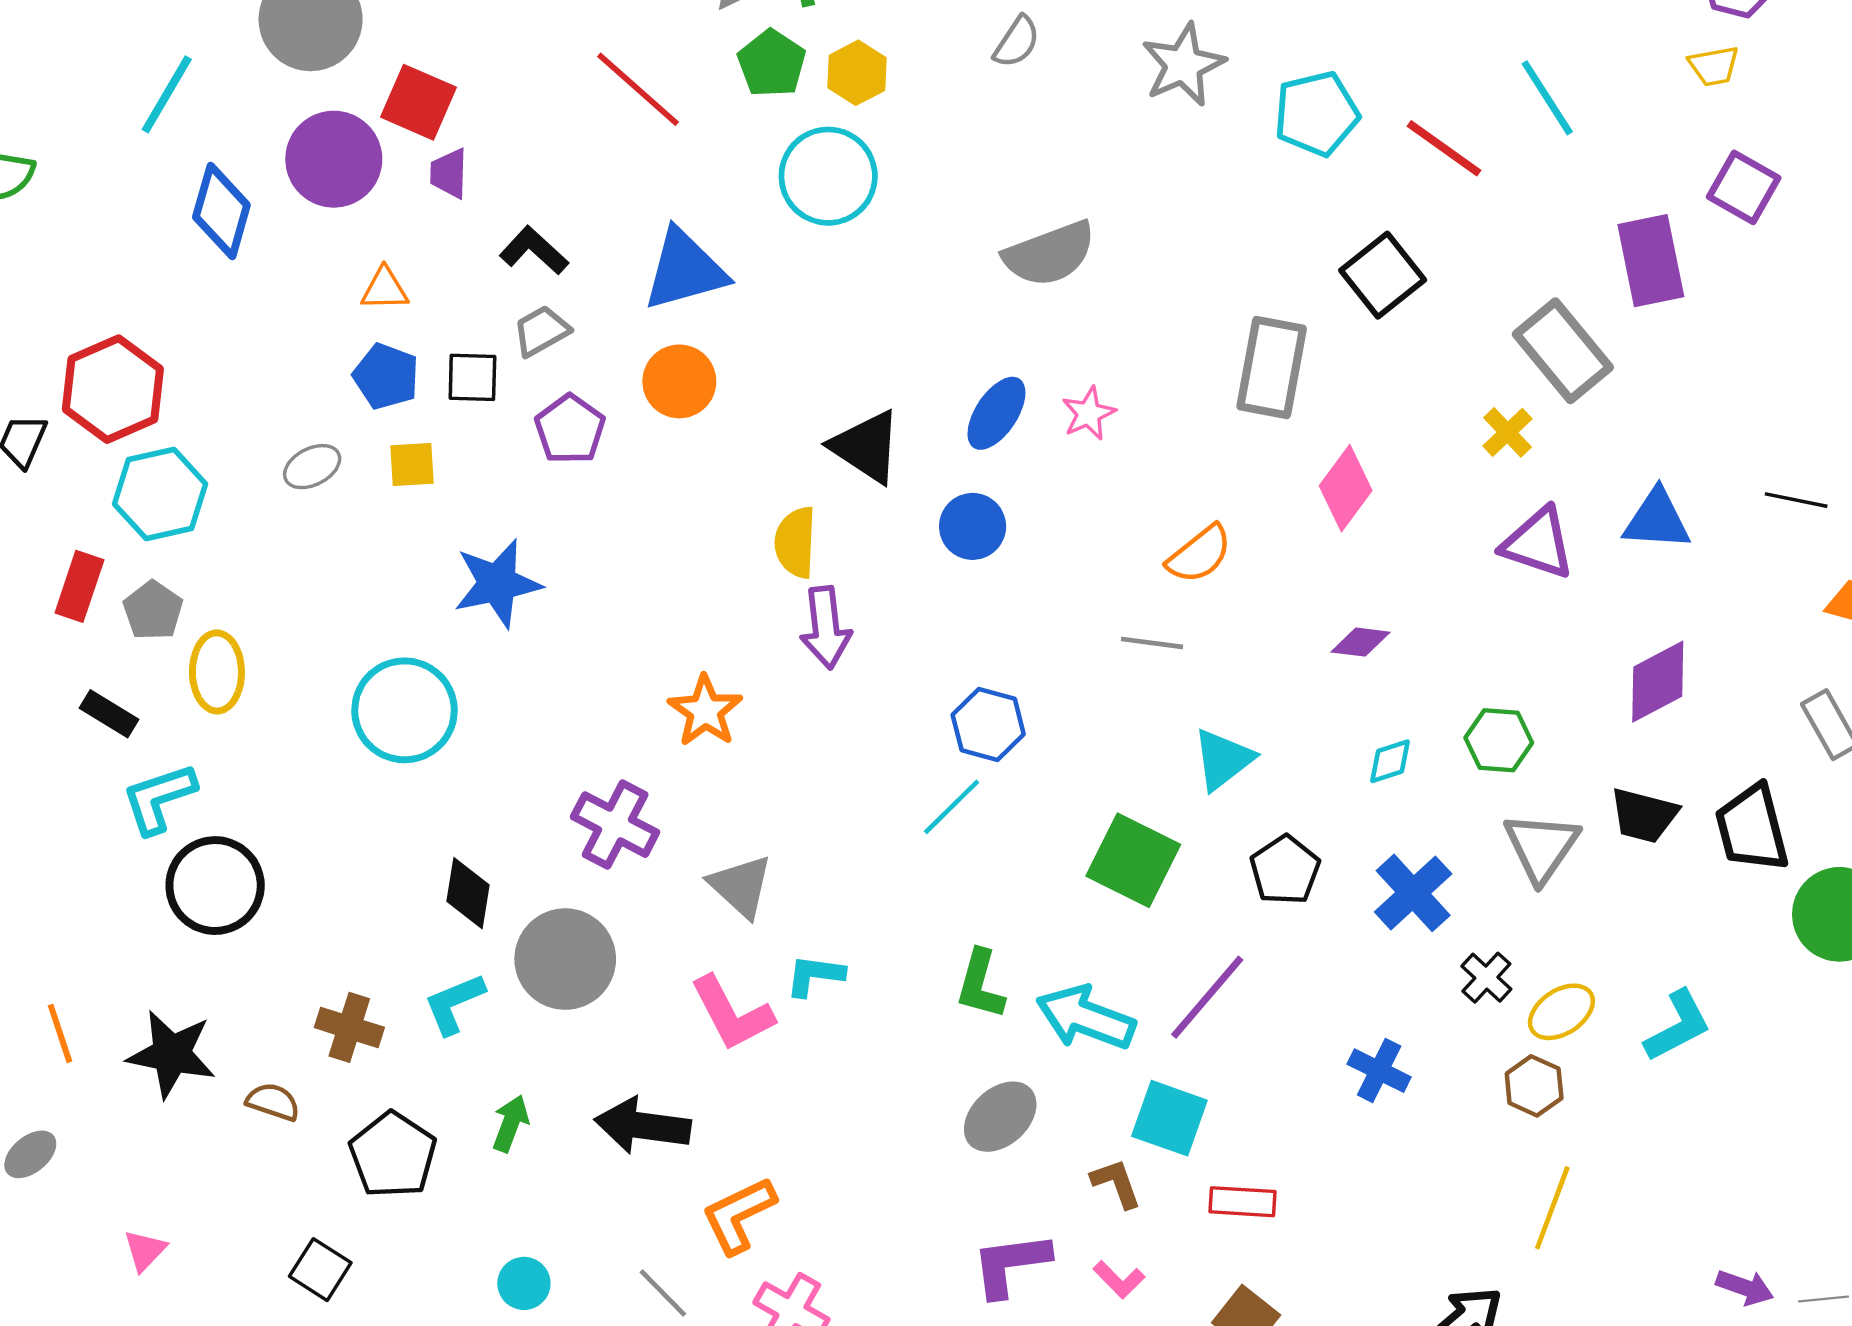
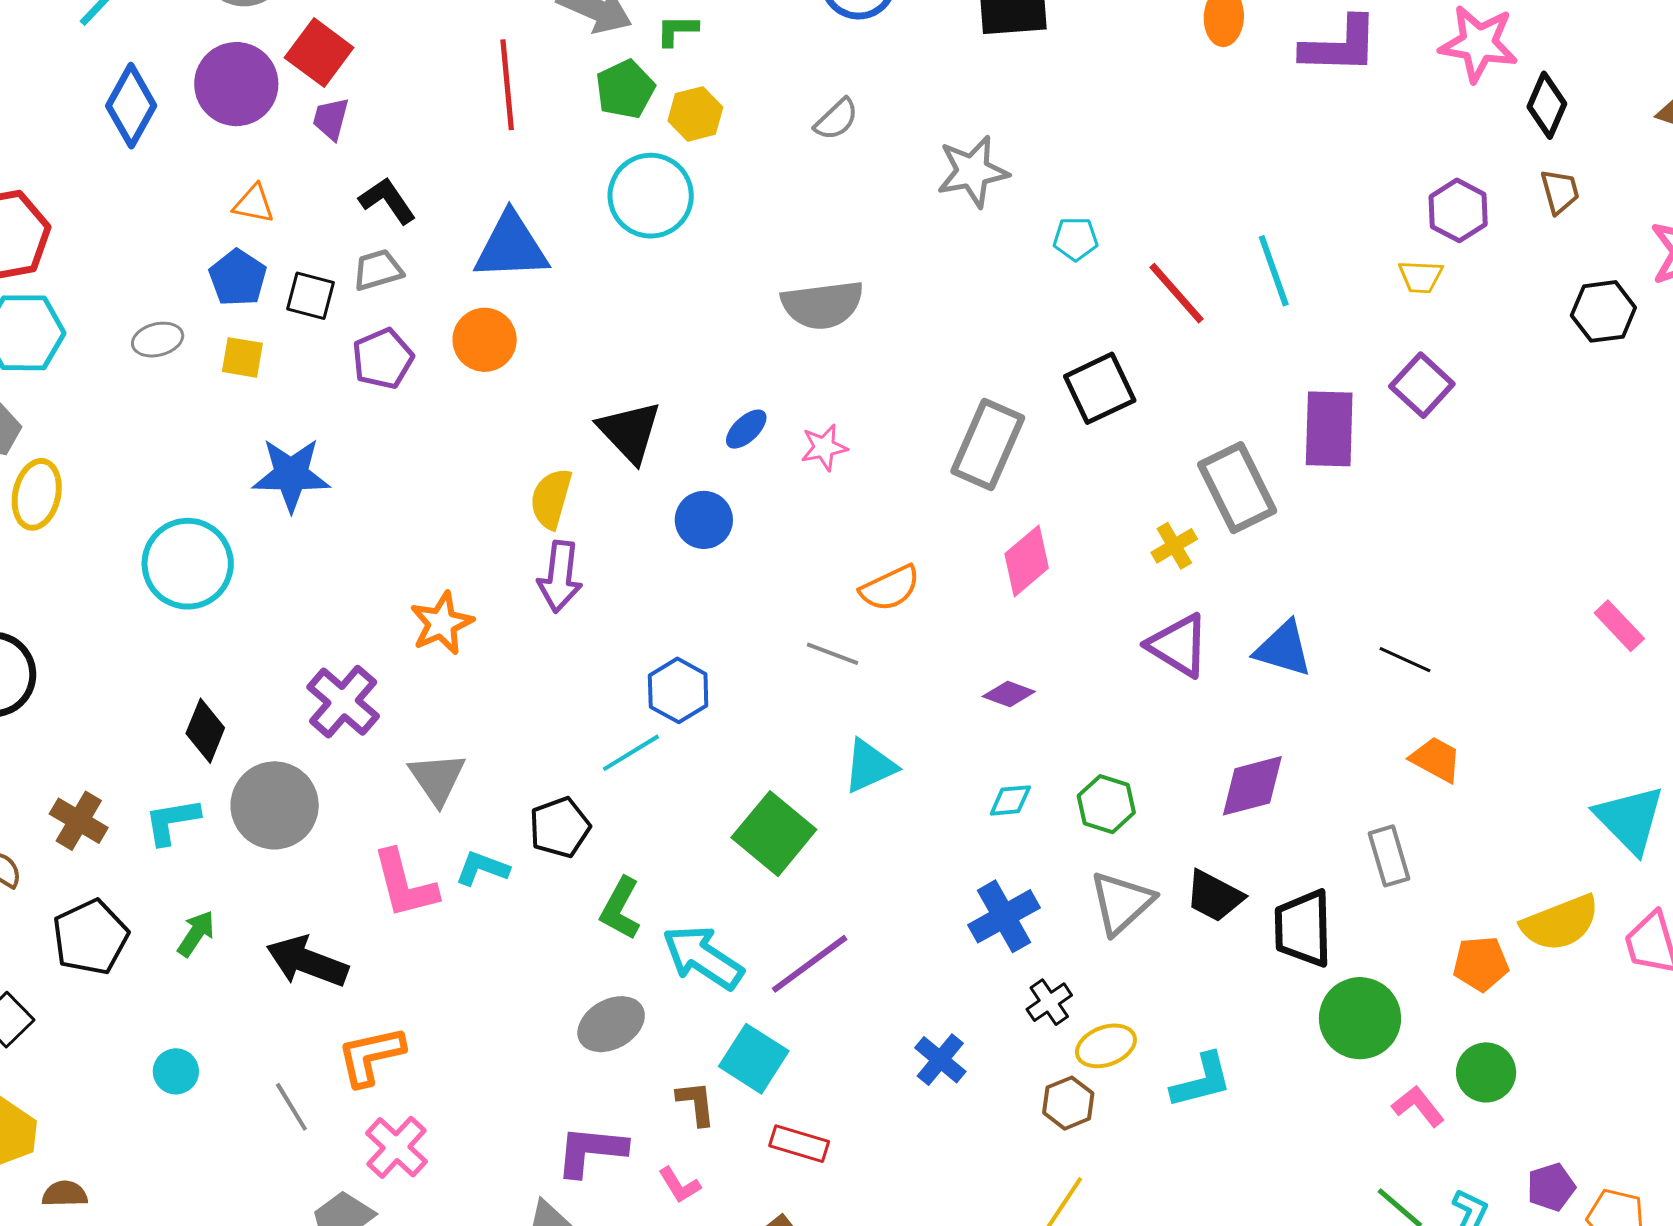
red line: (638, 89) -> (507, 85), turned 30
cyan pentagon: (1316, 114) -> (1076, 239), size x0.6
blue ellipse: (996, 413) -> (746, 429), size x0.7
black pentagon: (1285, 870) -> (560, 827), moved

